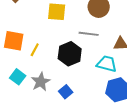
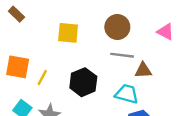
gray line: (89, 34) -> (122, 55), moved

